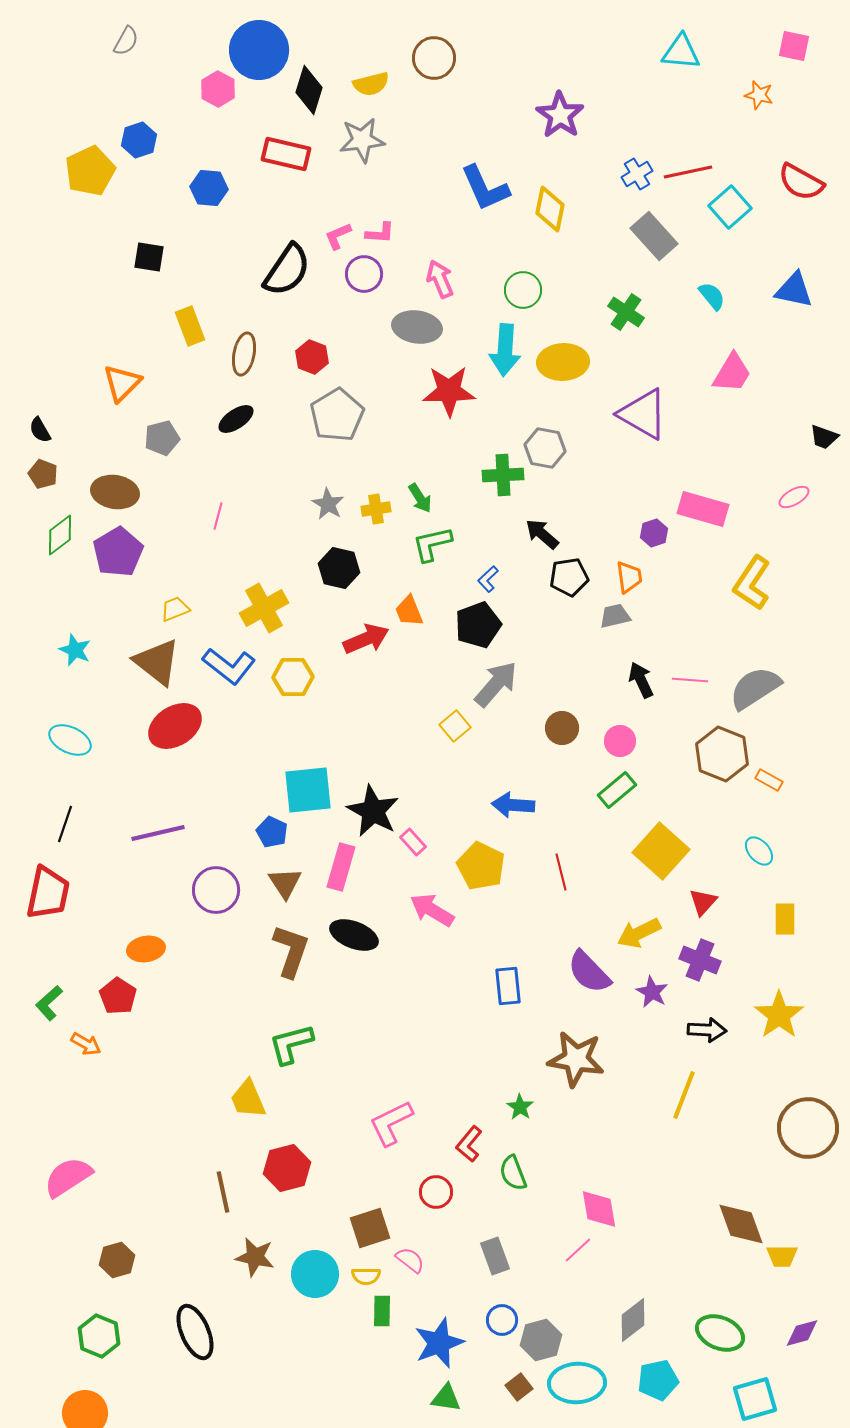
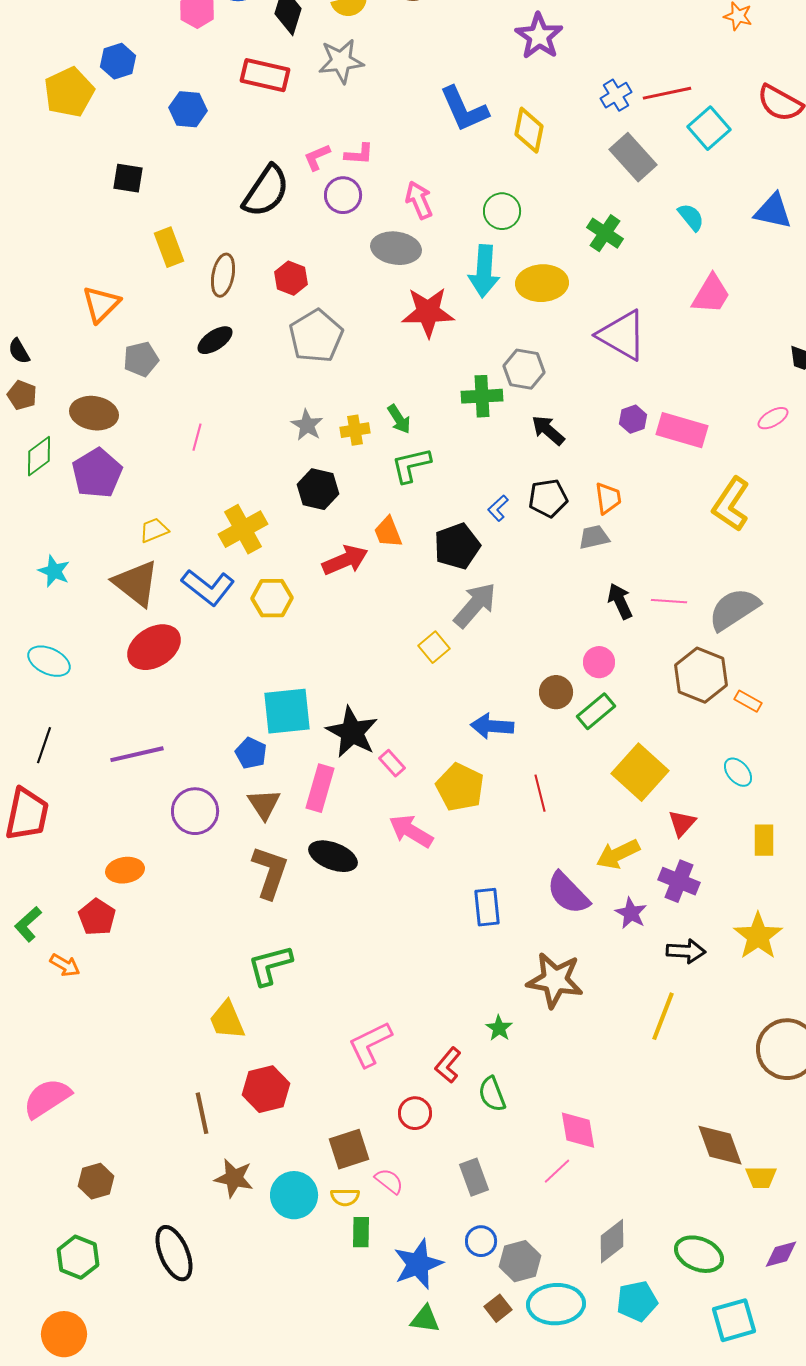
purple hexagon: (654, 533) -> (633, 419), moved
black arrow: (542, 534) -> (548, 430), moved
blue L-shape: (488, 579) -> (498, 508), moved
brown circle: (562, 728) -> (556, 692), moved

